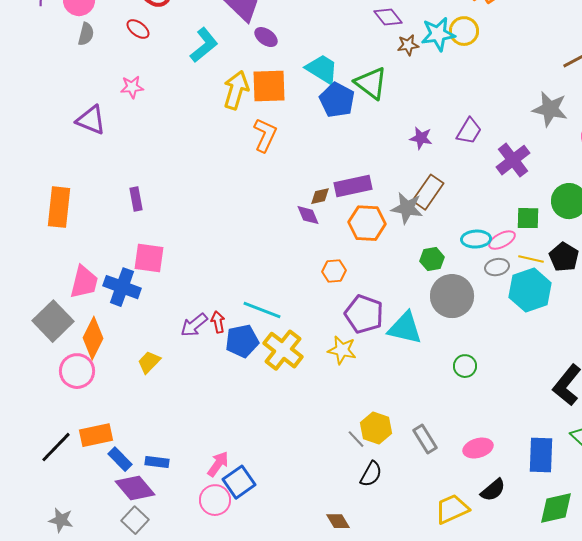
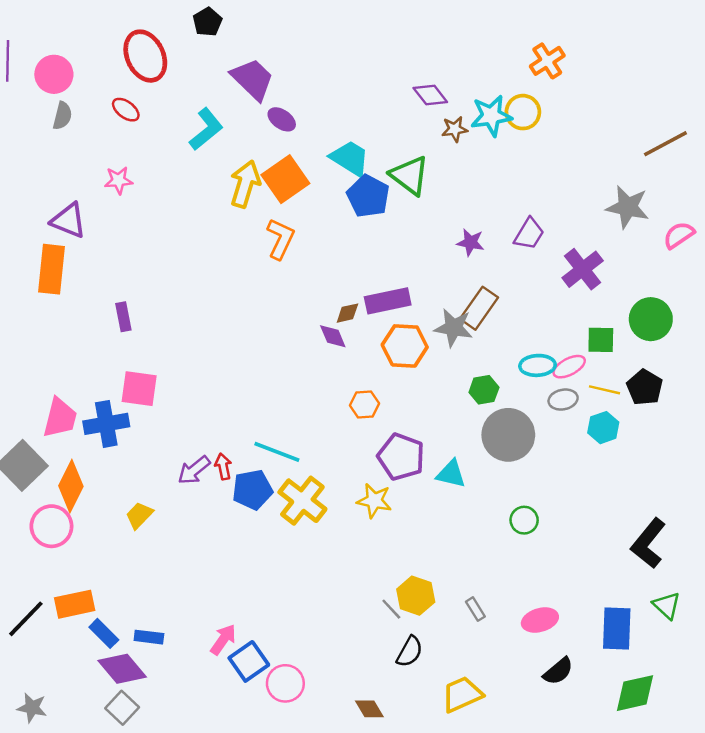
orange square: (269, 86) -> (285, 179), turned -33
orange rectangle: (59, 207) -> (51, 269), moved
blue cross: (122, 287) -> (106, 424), turned -30
cyan hexagon: (530, 290) -> (603, 428), size x0.6
cyan triangle: (405, 328) -> (451, 474), size x0.7
gray rectangle: (425, 439) -> (475, 609), size x0.7
pink circle: (215, 500) -> (285, 683), moved
yellow trapezoid: (452, 509) -> (462, 694), moved

